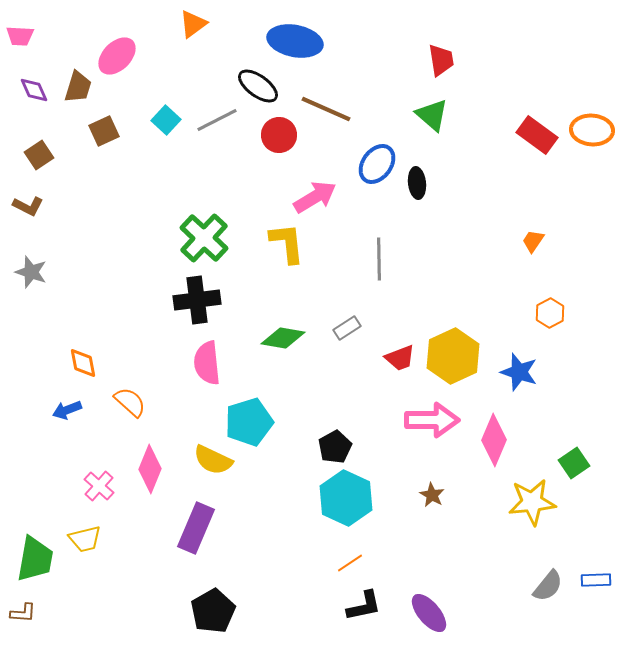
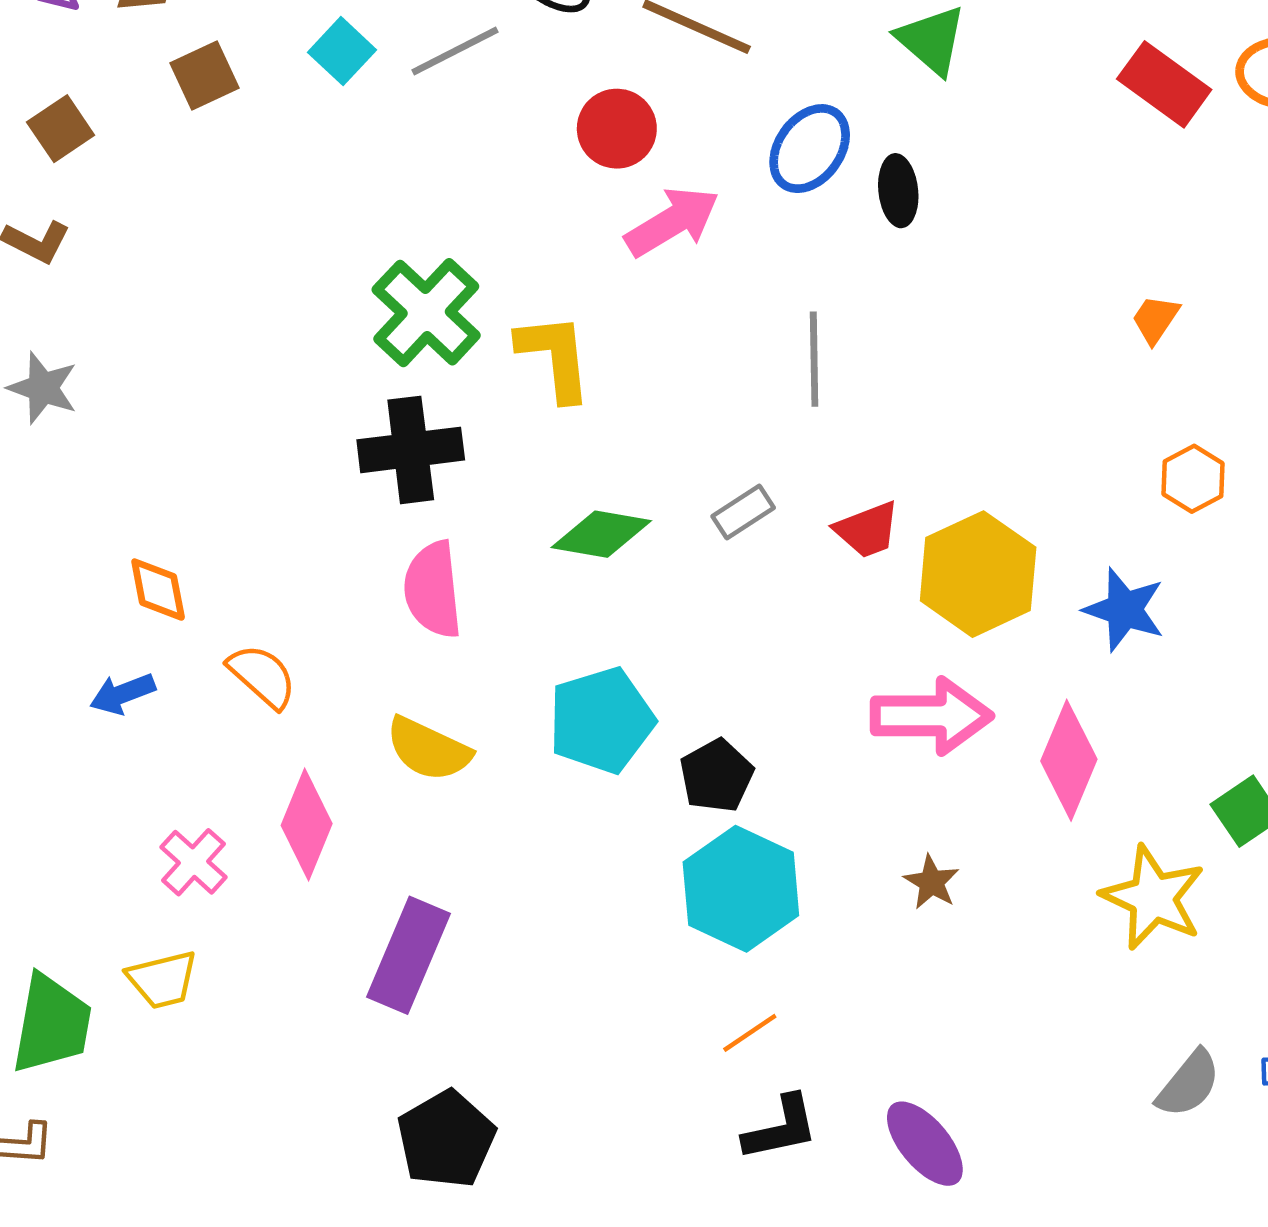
red circle: (279, 135) -> (617, 129), moved
yellow L-shape: (287, 243) -> (555, 357), moved
red trapezoid: (400, 358) -> (867, 530), moved
cyan pentagon: (249, 422) -> (601, 720), moved
yellow semicircle: (213, 460) -> (428, 749), moved
yellow star: (532, 502) -> (1153, 898), turned 30

